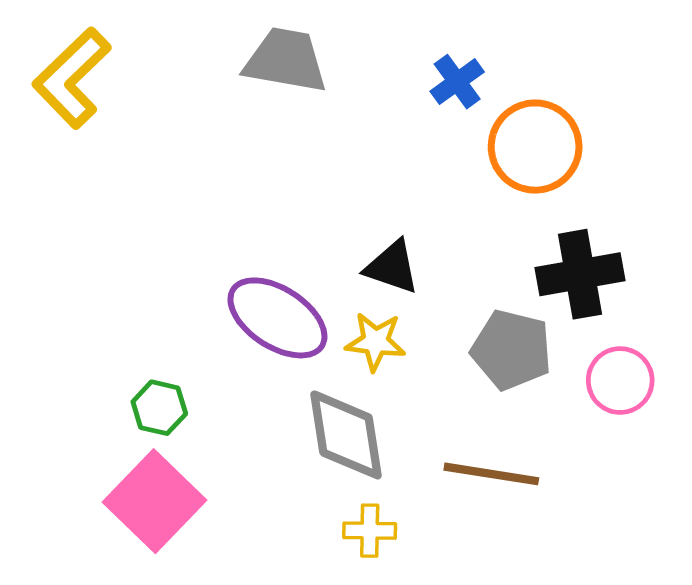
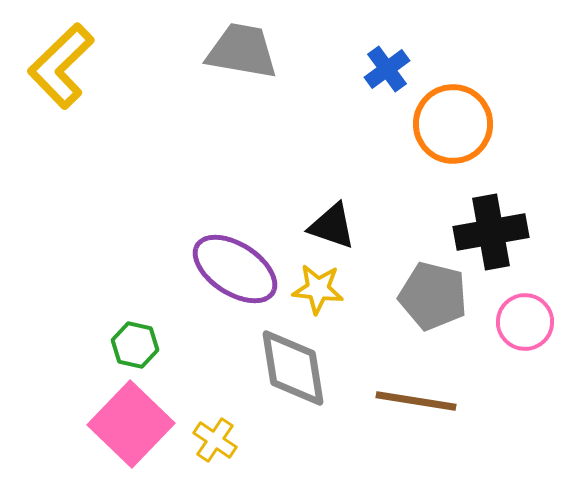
yellow cross: (370, 531) -> (215, 440), moved, turned 33

